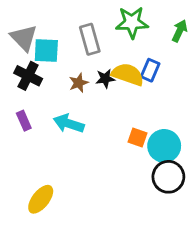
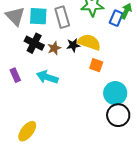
cyan square: (46, 51) -> (38, 16), moved
blue rectangle: (150, 70) -> (116, 18), moved
black cross: (28, 76) -> (34, 43), moved
orange square: (138, 138) -> (96, 65), moved

